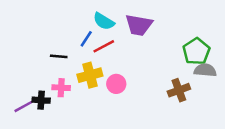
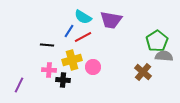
brown cross: (179, 90) -> (143, 72), turned -30
black cross: (41, 100) -> (63, 80), moved
purple line: (24, 106) -> (19, 85), turned -35

